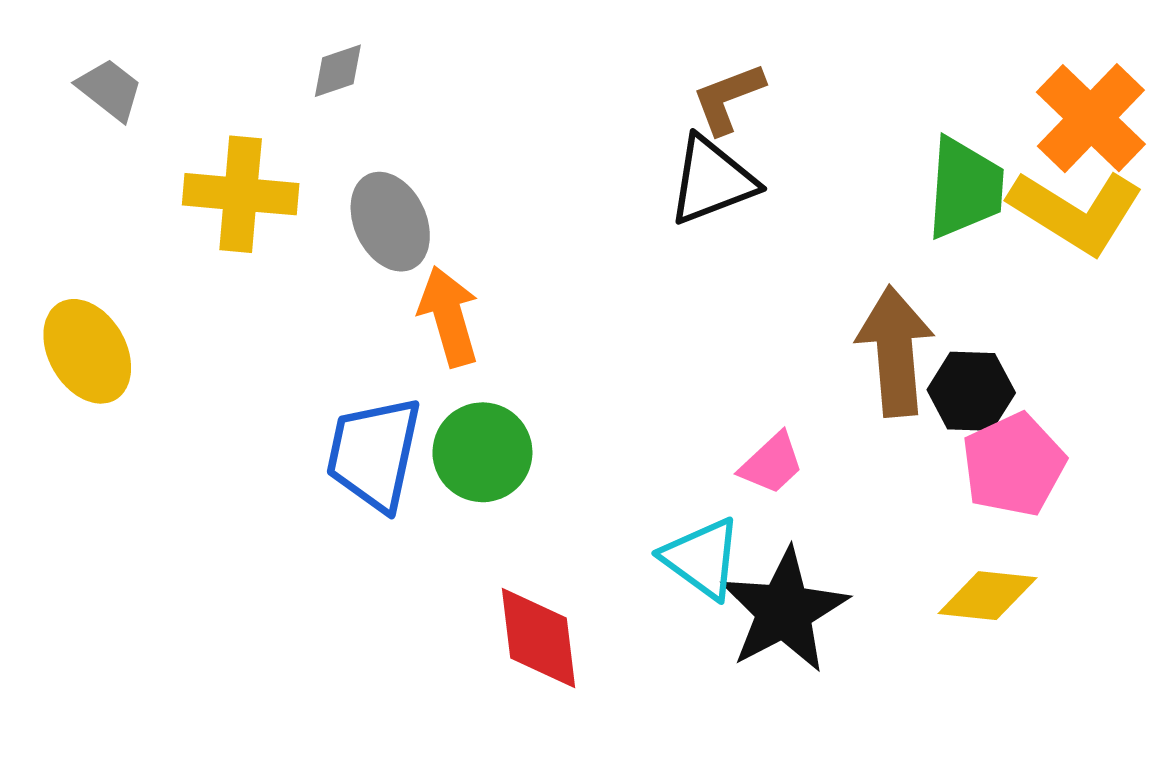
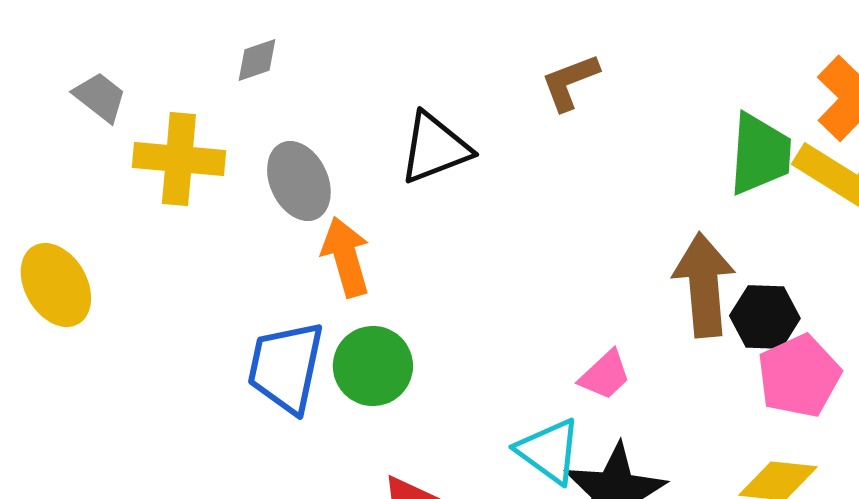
gray trapezoid: (110, 89) -> (100, 97), moved
black triangle: (712, 181) -> (435, 148), moved

